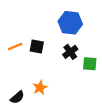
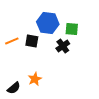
blue hexagon: (70, 23) -> (48, 23), moved
green square: (90, 64) -> (72, 29), moved

